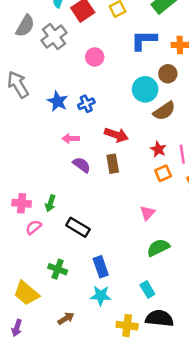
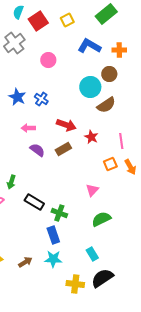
blue L-shape: (144, 40) -> (89, 46), turned 30
blue cross: (86, 104) -> (41, 99), turned -32
red star: (158, 149) -> (91, 137), moved
brown rectangle: (113, 164) -> (63, 149), turned 70
orange square: (163, 173) -> (110, 164), moved
green cross: (58, 269) -> (59, 213), moved
brown arrow: (66, 318) -> (25, 262), moved
black semicircle: (159, 318) -> (102, 278), turned -40

